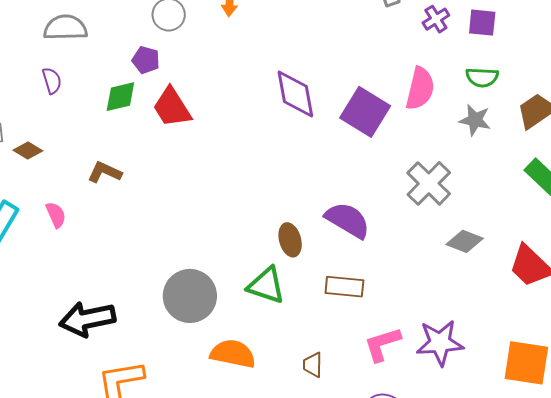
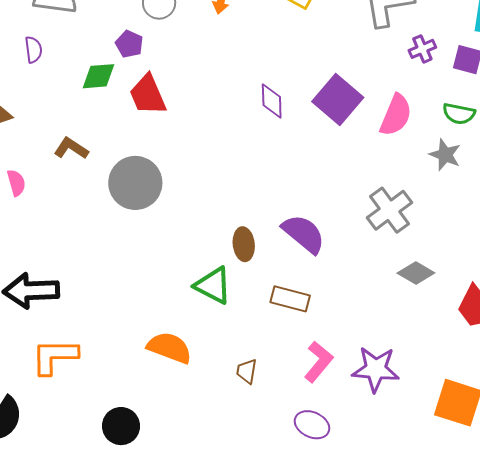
purple diamond: (295, 94) -> (272, 101), size x0.7
purple square: (365, 112) -> (338, 100), moved
gray circle: (190, 296) -> (135, 183), moved
pink L-shape: (382, 344) -> (319, 362), turned 138

